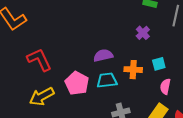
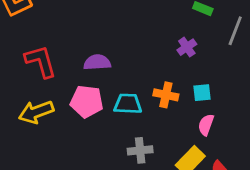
purple semicircle: (103, 55) -> (97, 62), moved
pink pentagon: (77, 83) -> (87, 101), turned -30

